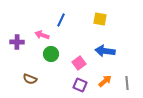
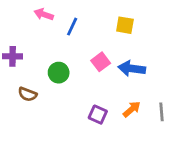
pink arrow: (42, 35) -> (44, 14), moved
pink square: (79, 63) -> (101, 62), moved
brown semicircle: (30, 79) -> (27, 94), moved

